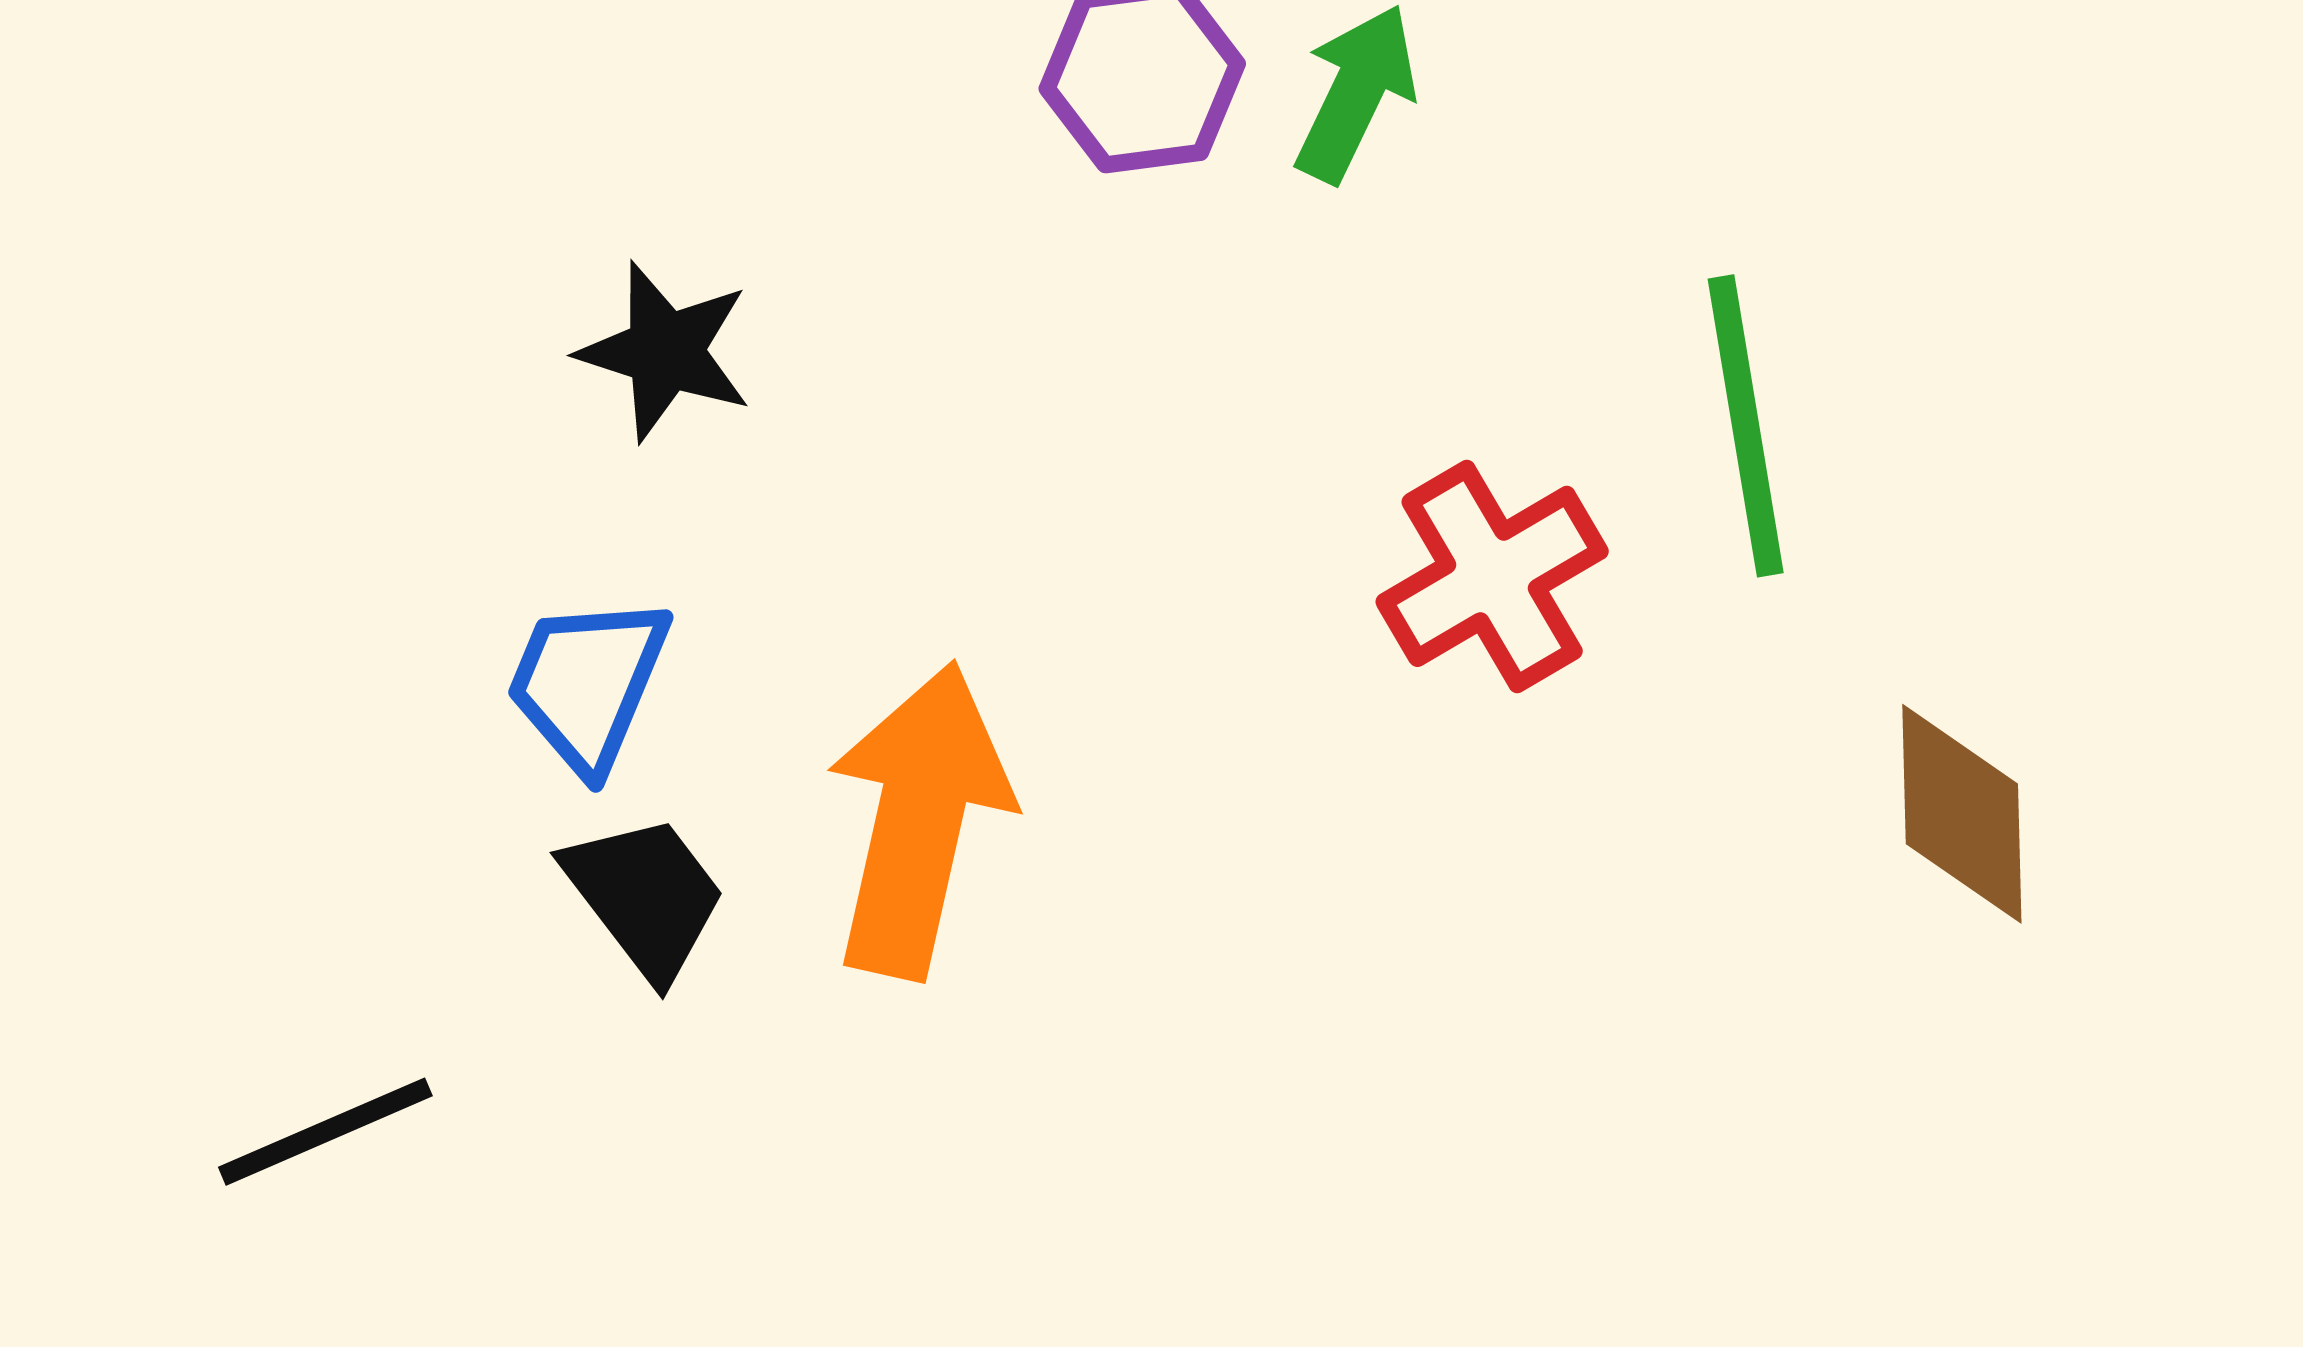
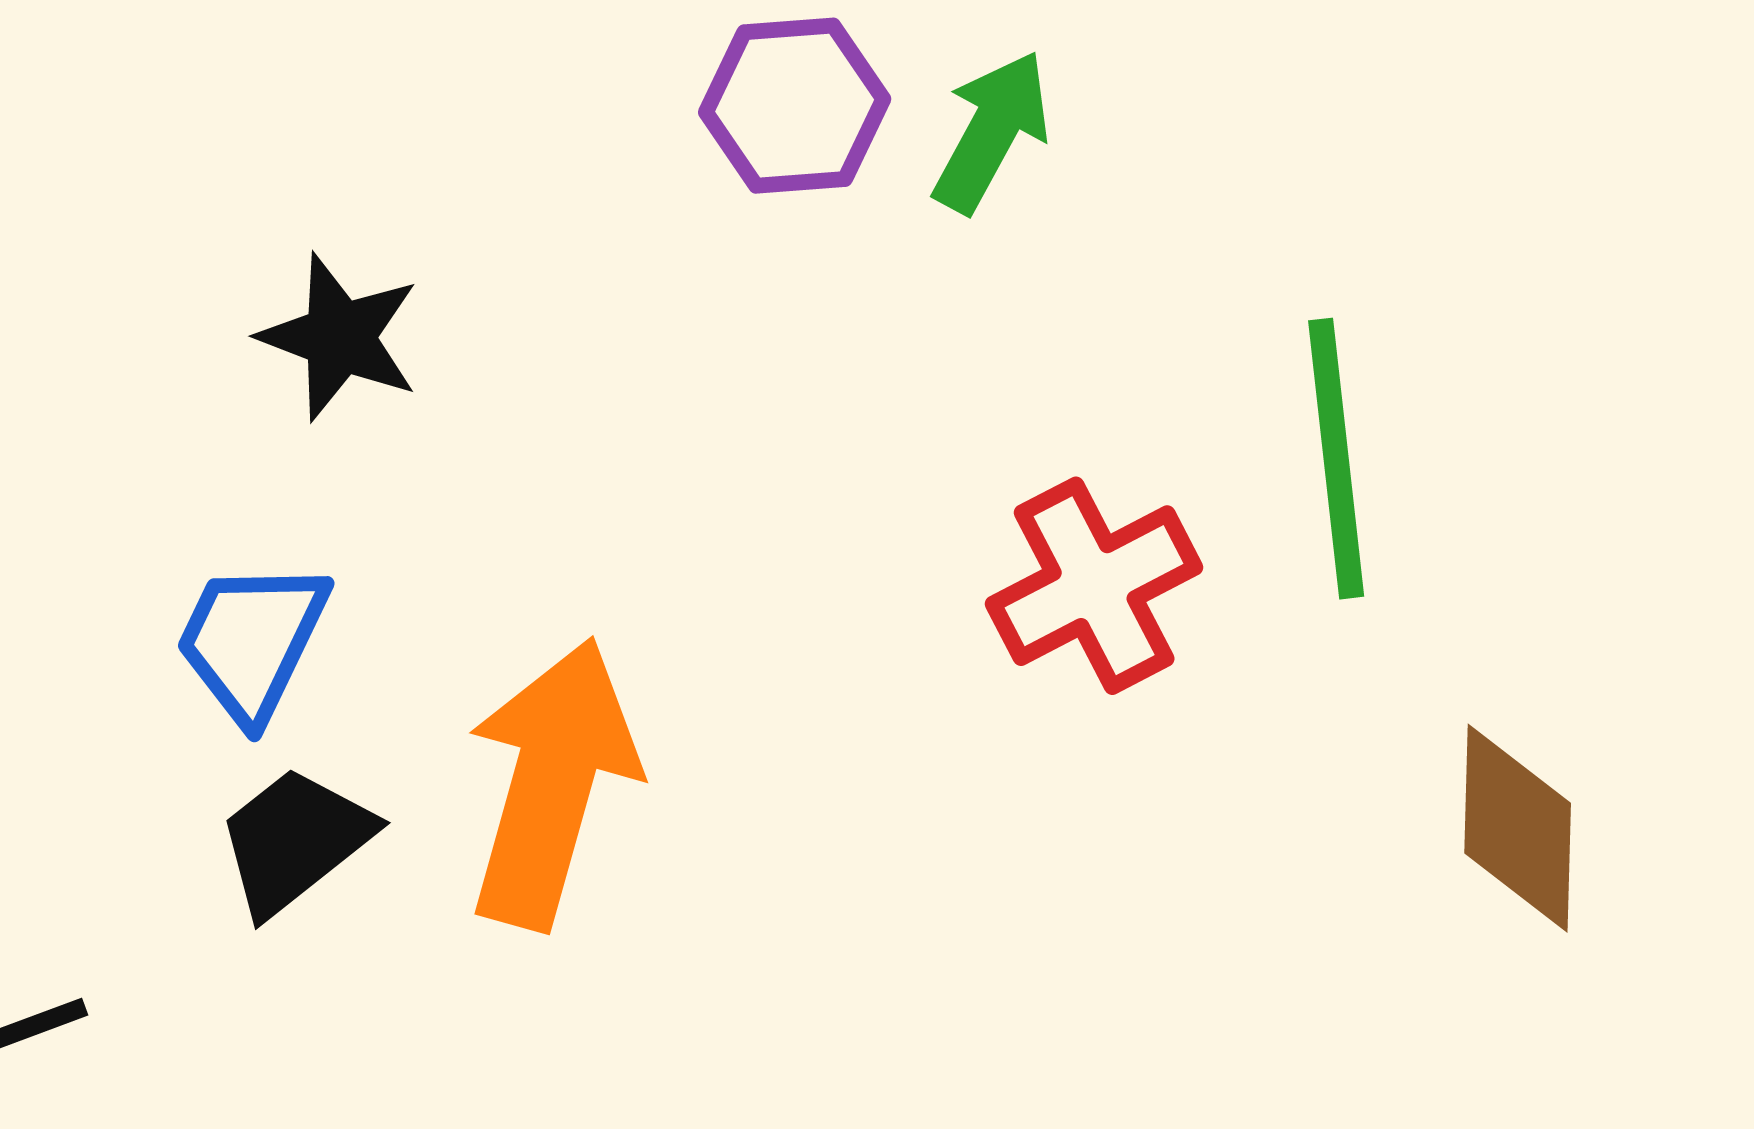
black trapezoid: (645, 896) -> (295, 841), turned -94

